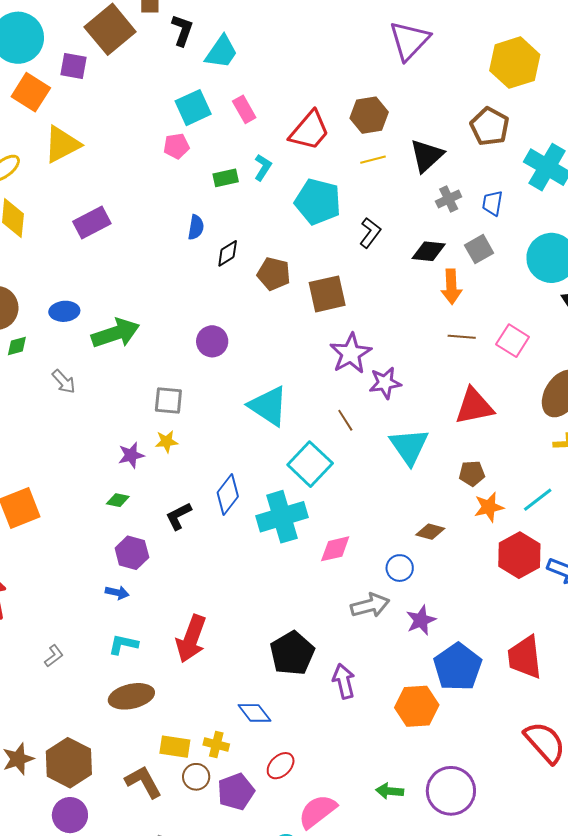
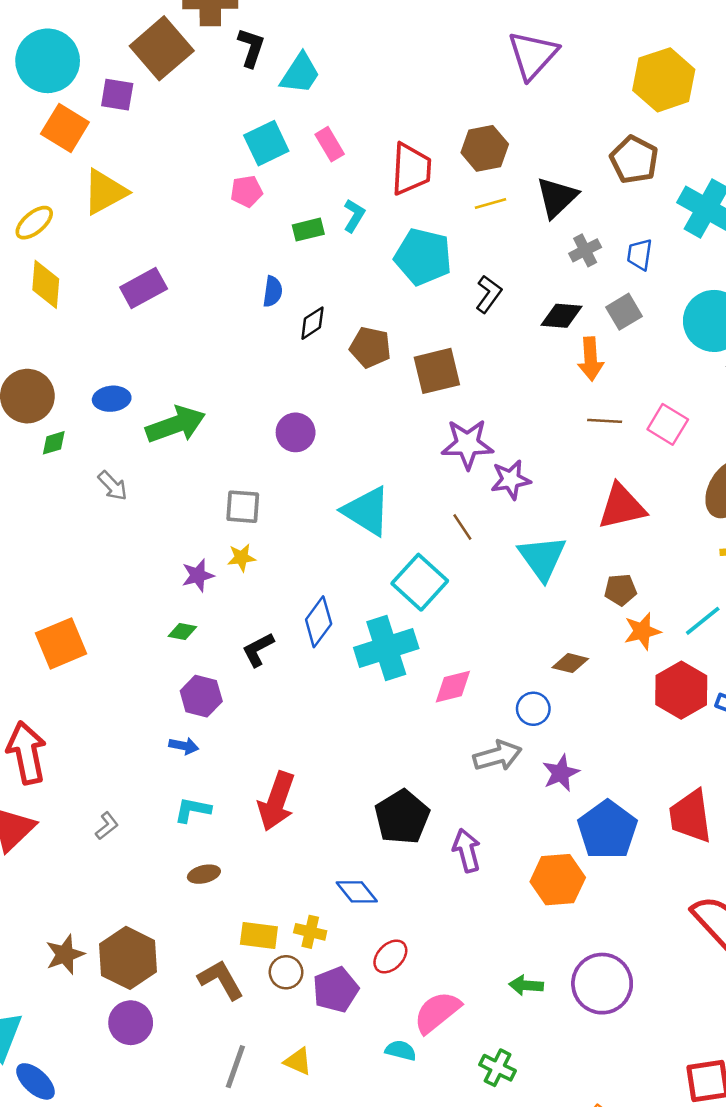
red trapezoid: (309, 131) -> (411, 169), turned -36
purple star: (351, 353) -> (467, 444), turned 30
brown ellipse: (131, 696) -> (204, 874), size x0.6

